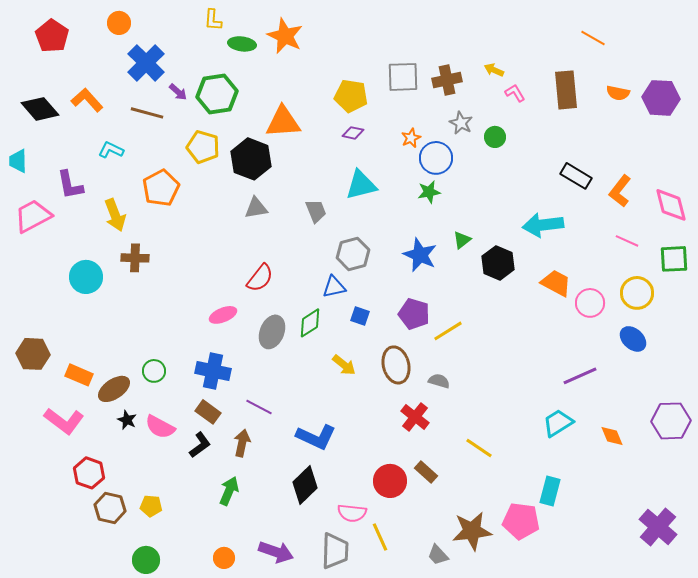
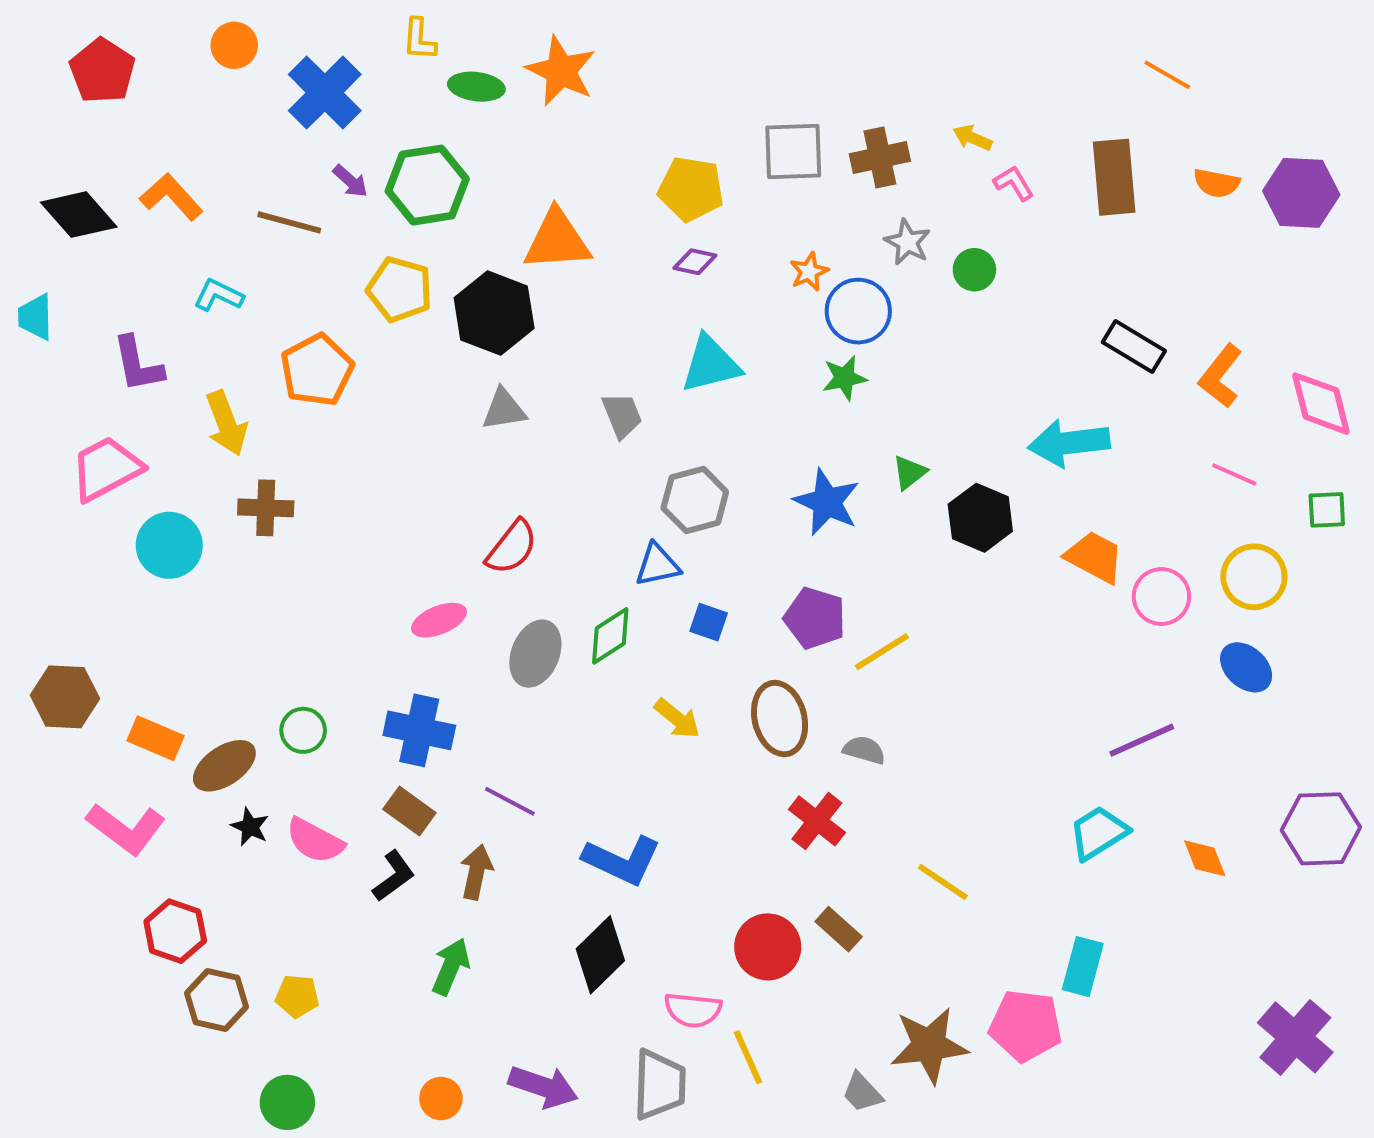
blue cross: (146, 63) -> (325, 93), moved
pink trapezoid: (33, 216) -> (106, 469), moved
green square: (674, 259) -> (1327, 510), size x0.7

